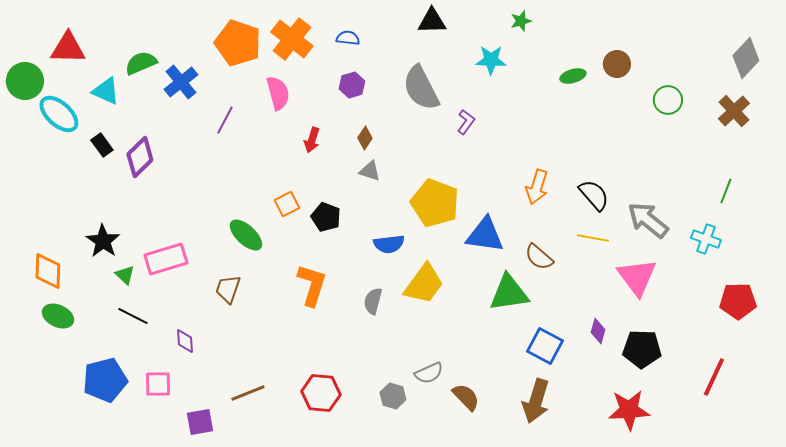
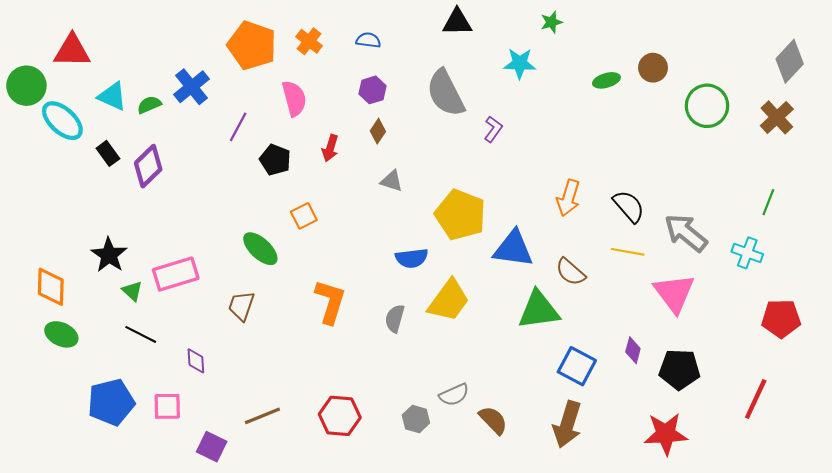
orange cross: (292, 39) -> (309, 41), size x0.6
green semicircle: (141, 63) -> (149, 105), moved, size x0.7
green circle: (668, 100) -> (707, 106), size x1.4
brown diamond: (365, 138) -> (378, 131), moved
black pentagon: (326, 217) -> (275, 160), moved
purple square: (200, 422) -> (212, 447), turned 36

